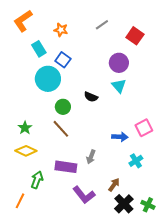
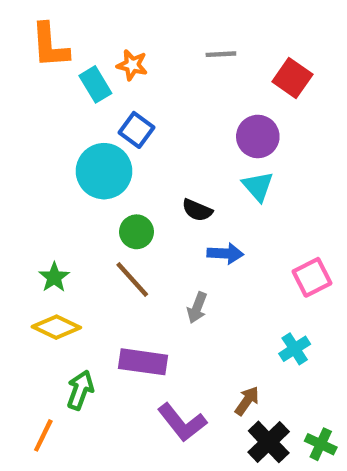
orange L-shape: (23, 21) -> (50, 45), turned -60
gray line: (102, 25) -> (221, 54), turned 32
cyan rectangle: (39, 49) -> (95, 84), moved
blue arrow: (120, 137) -> (225, 253), moved
gray arrow: (91, 157) -> (197, 308), moved

